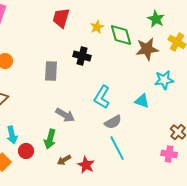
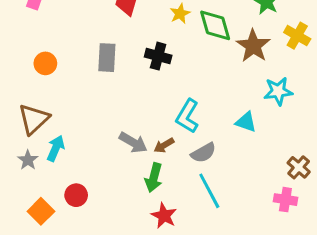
brown star: (147, 49) -> (253, 46), turned -30
gray rectangle: (51, 71) -> (107, 58), moved
cyan arrow: (12, 135) -> (56, 148), moved, turned -144
green arrow: (50, 139) -> (154, 178), moved
brown arrow: (64, 160) -> (164, 145), moved

